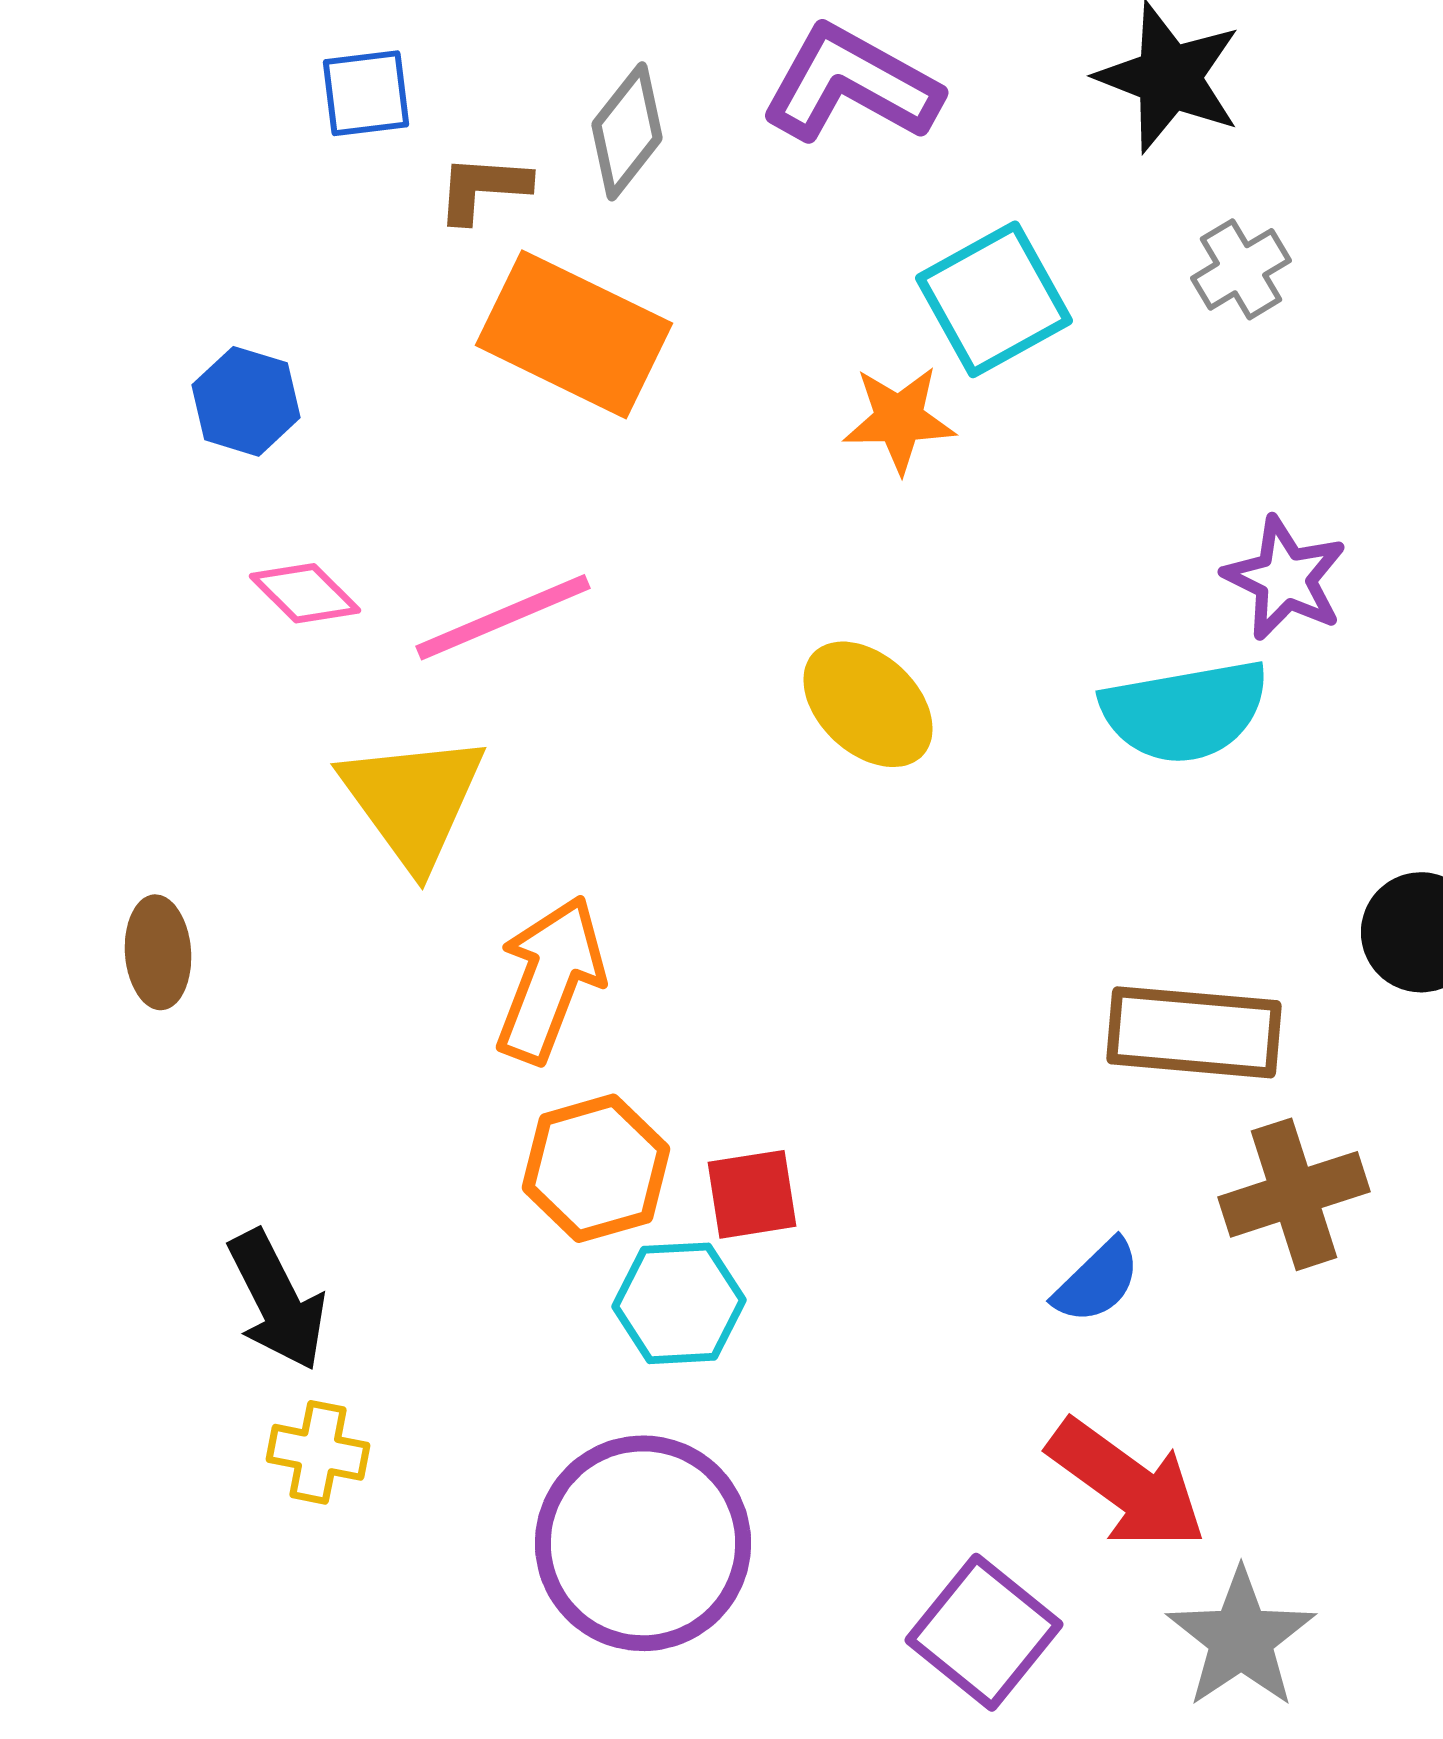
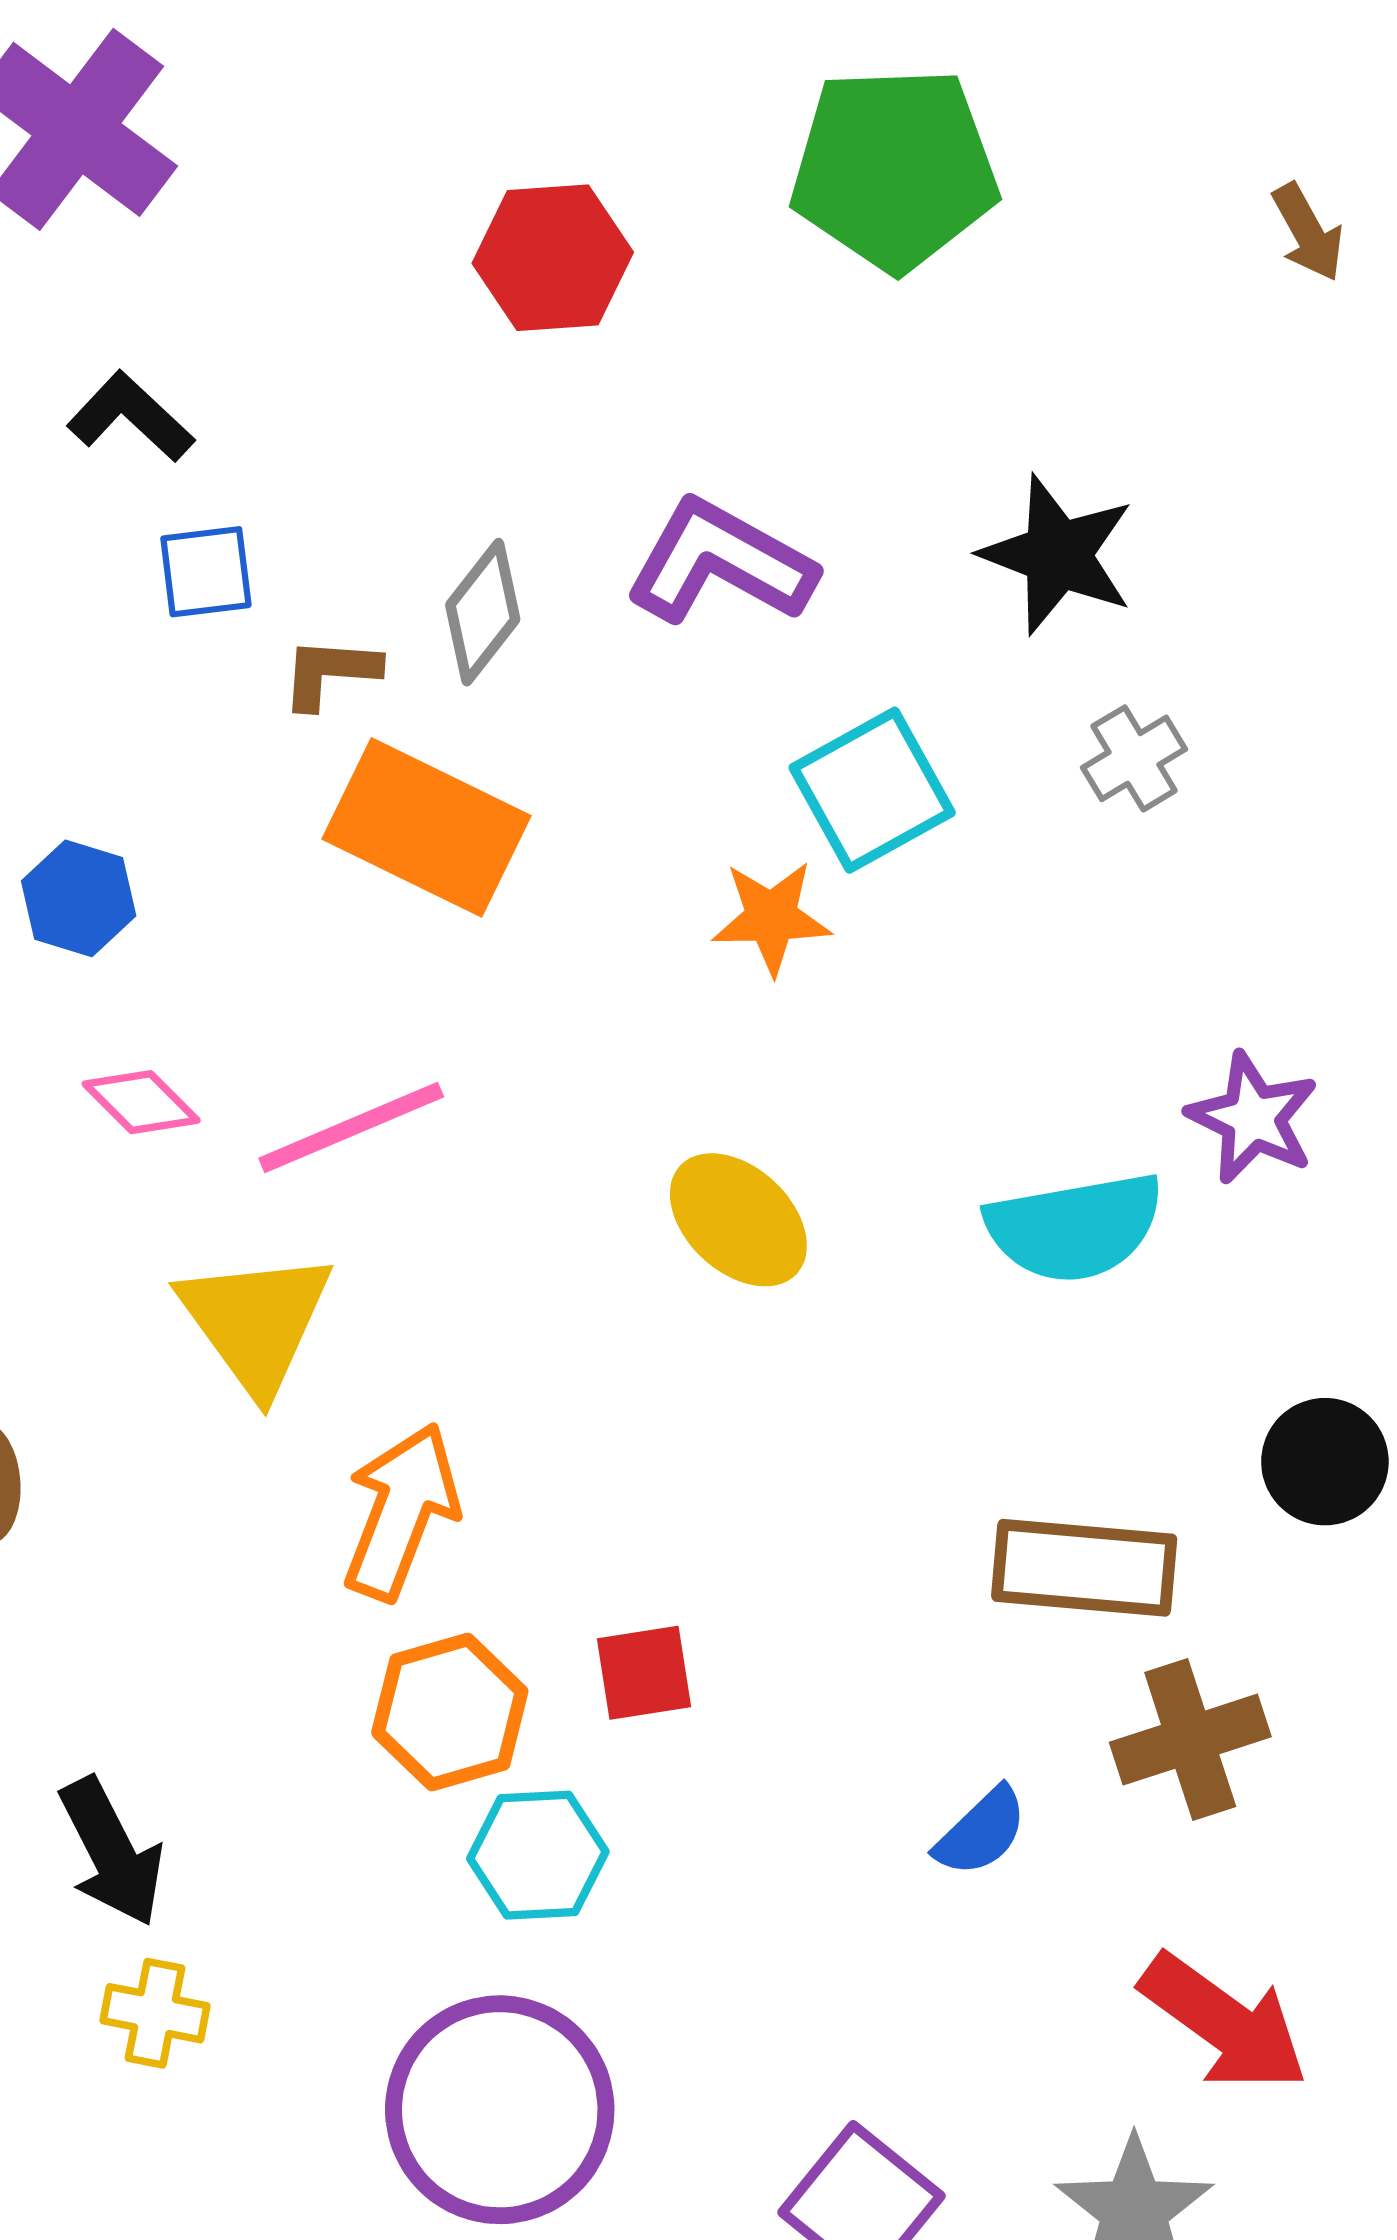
purple star: (1285, 578) -> (1253, 1118), moved
red square: (752, 1194) -> (644, 1673), moved
red arrow: (1127, 1484) -> (1224, 2023), moved

